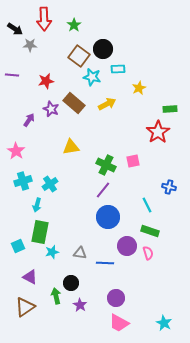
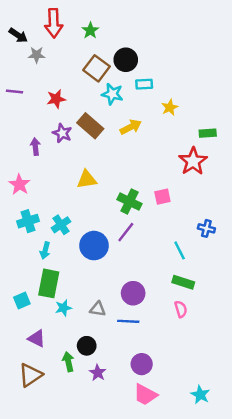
purple arrow: (29, 120) -> (35, 147), turned -40
blue circle: (108, 217) -> (94, 246), moved
purple circle: (127, 246) -> (133, 293), moved

